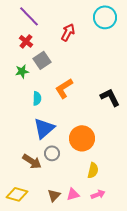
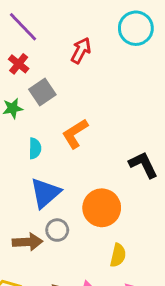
black L-shape: (110, 97) -> (143, 165), moved
brown arrow: (32, 161) -> (27, 242), turned -36

